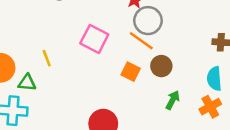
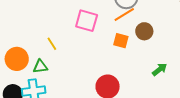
orange line: (141, 41) -> (124, 14), turned -55
green arrow: (173, 100) -> (160, 69), moved, turned 35

